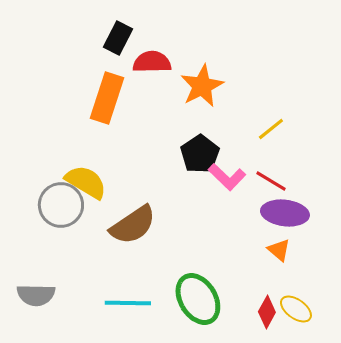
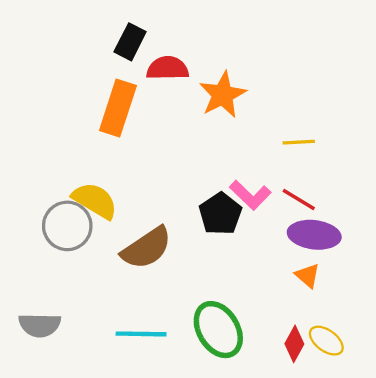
yellow line: (271, 129) -> (299, 142), turned 36
black pentagon: (200, 154) -> (220, 214), moved

